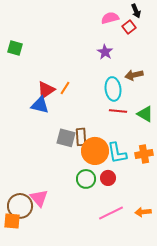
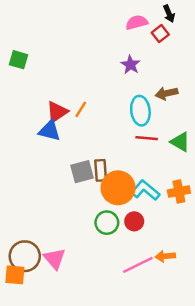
gray square: (66, 138) -> (82, 172), turned -30
cyan L-shape: (117, 153) -> (145, 190), turned 140
pink triangle: (39, 198) -> (55, 259), moved
orange arrow: (143, 212) -> (165, 256), moved

